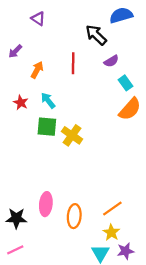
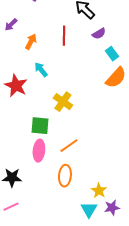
red star: (21, 103) -> (16, 86), moved, size x1.6
green square: (47, 127) -> (40, 126), moved
pink ellipse: (46, 204) -> (39, 151), moved
orange line: (112, 208) -> (69, 146), moved

